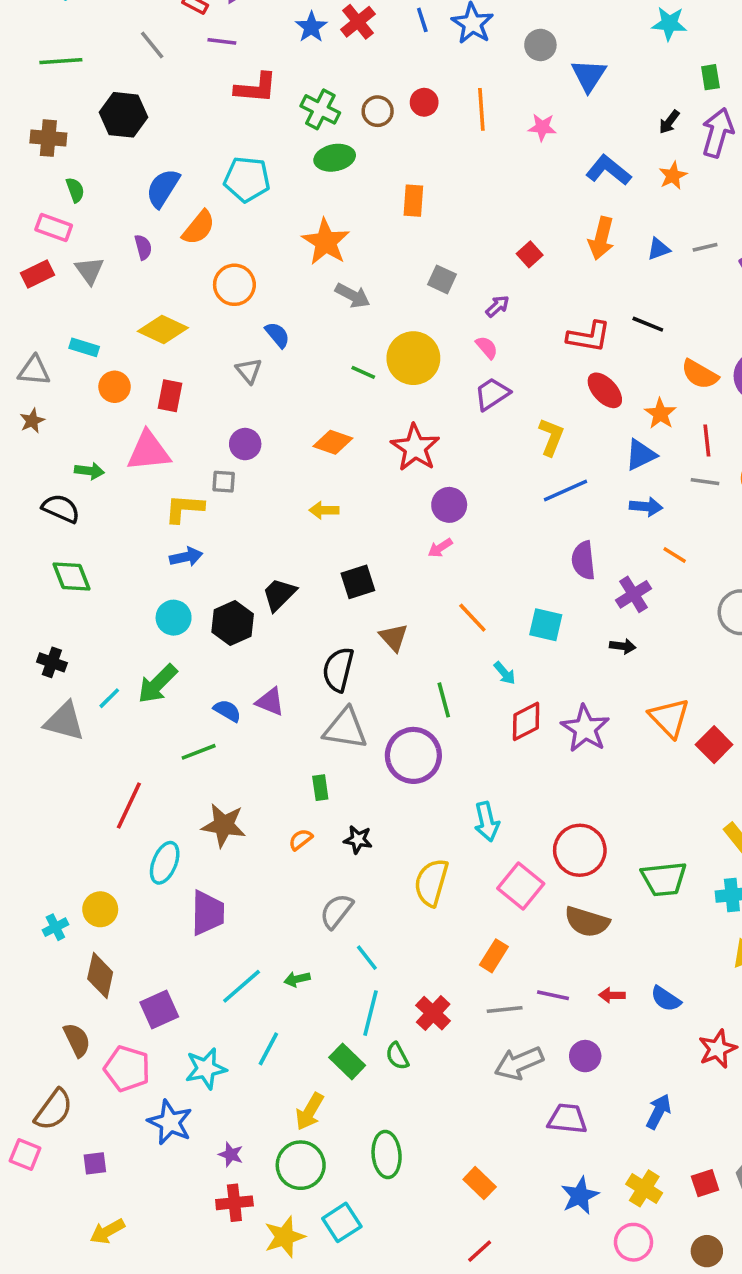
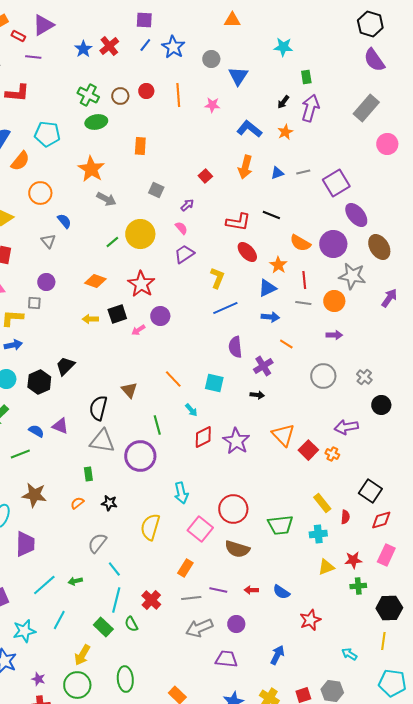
blue line: (422, 20) -> (145, 45), turned 56
red L-shape: (256, 88) -> (17, 93), moved
green line: (363, 372) -> (112, 242), turned -64
pink arrow: (440, 548) -> (138, 330), moved
black square: (358, 582) -> (117, 314), moved

